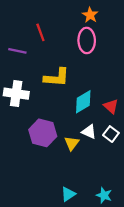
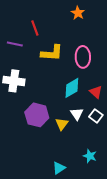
pink ellipse: (87, 40) -> (83, 57), moved
yellow L-shape: (57, 77) -> (52, 53), moved
white triangle: (89, 132) -> (77, 114), turned 32
cyan star: (104, 195) -> (90, 156), moved

